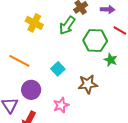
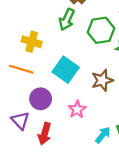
yellow cross: (34, 23) -> (32, 42), moved
cyan square: (58, 69) -> (66, 70), size x1.6

